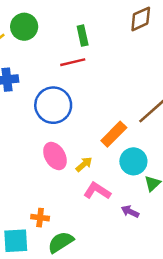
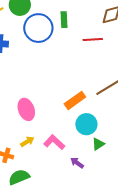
red line: (73, 62) -> (93, 39), moved
blue circle: (53, 105) -> (38, 28), moved
yellow arrow: (84, 164) -> (27, 142), moved

